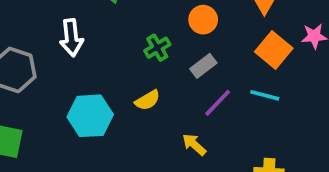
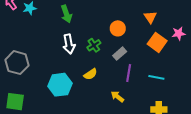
white arrow: (71, 38) -> (69, 44), moved
cyan line: (265, 95) -> (156, 77), moved
purple line: (218, 103) -> (129, 73), turned -30

